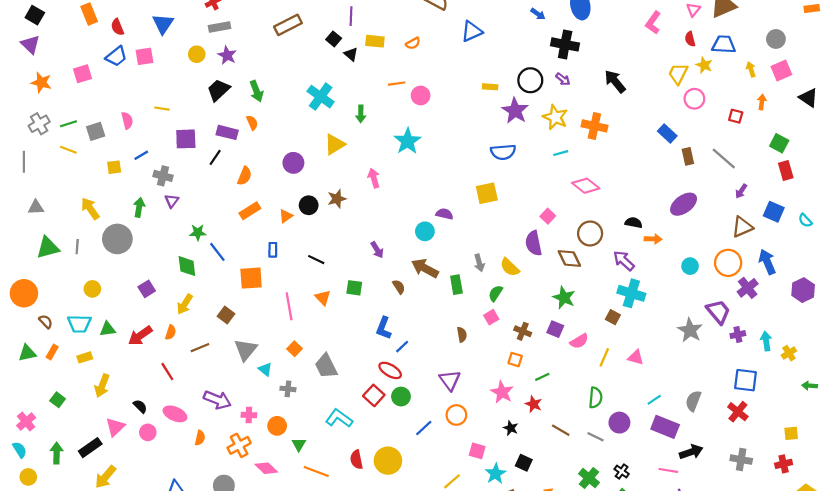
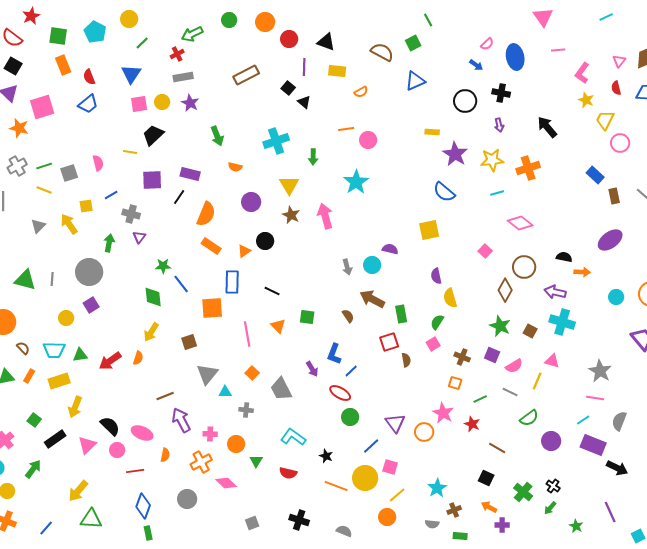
yellow rectangle: (375, 41) -> (337, 71), moved
black cross: (565, 44) -> (501, 93), size x0.7
pink square: (145, 56) -> (139, 104), moved
yellow star: (704, 65) -> (586, 100), moved
pink square: (83, 74) -> (42, 107), moved, size x1.4
purple arrow: (563, 79) -> (499, 125), turned 40
black circle: (530, 80) -> (465, 101), moved
black trapezoid: (218, 90) -> (153, 135), moved
cyan cross: (321, 97) -> (276, 141), turned 35
yellow star: (555, 117) -> (492, 160), turned -30
orange semicircle: (252, 123) -> (235, 167), moved, turned 128
orange cross: (594, 126) -> (528, 168), turned -30
yellow triangle: (335, 144) -> (289, 185), turned -30
blue semicircle: (503, 152) -> (444, 192), turned 45
orange semicircle: (245, 176) -> (206, 214), size x1.4
pink arrow: (374, 178) -> (325, 216), size x1.4
brown star: (337, 199) -> (291, 215), moved, turned -30
gray triangle: (36, 207) -> (38, 226), moved, turned -42
yellow arrow: (90, 209) -> (69, 224), moved
orange rectangle: (250, 211) -> (211, 246), turned 66
purple semicircle: (534, 243) -> (436, 276), moved, size x0.7
green triangle: (48, 248) -> (25, 280), turned 30
blue rectangle: (273, 250) -> (232, 282), size x1.6
purple arrow: (377, 250) -> (312, 369), moved
brown diamond: (569, 258) -> (505, 290), turned 55
purple arrow: (624, 261) -> (555, 292), turned -30
gray arrow: (479, 263) -> (347, 267), moved
yellow semicircle: (510, 267) -> (450, 298), turned 30
purple square: (147, 289) -> (91, 305), moved
brown square: (226, 315) -> (189, 342), turned 35
brown square: (613, 317) -> (530, 331), moved
gray star: (690, 330) -> (600, 371), moved
brown line: (200, 348) -> (165, 396), moved
yellow rectangle: (85, 357) -> (59, 381), size x1.5
pink triangle: (636, 357) -> (552, 361), moved
cyan triangle: (265, 369) -> (225, 392), turned -40
red line: (167, 372) -> (135, 471), moved, turned -66
purple triangle: (450, 380) -> (395, 423), moved
red square: (374, 395) -> (389, 342), moved, turned 30
green semicircle: (596, 398) -> (529, 418), turned 48
purple arrow: (217, 400) -> (181, 420), turned -140
black semicircle: (140, 406) -> (110, 426), size x1.5
orange circle: (456, 415) -> (424, 432), moved
black star: (511, 428) -> (326, 456), moved
gray line: (596, 437) -> (510, 392), moved
black rectangle: (90, 448) -> (55, 439), moved
pink square: (477, 451) -> (390, 467), moved
black arrow: (691, 452) -> (617, 468), turned 45
green arrow: (57, 453) -> (33, 469), turned 36
red semicircle: (356, 460) -> (288, 473), moved, turned -66
yellow circle: (388, 461) -> (365, 478), moved
black square: (524, 463) -> (486, 478), moved
pink line: (668, 470) -> (595, 398), moved
orange line: (316, 471) -> (336, 486), moved

